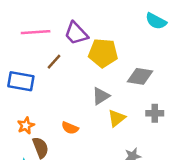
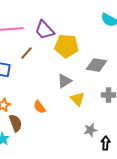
yellow triangle: (117, 118) -> (77, 99), turned -35
orange semicircle: (70, 128) -> (39, 107), turned 32

